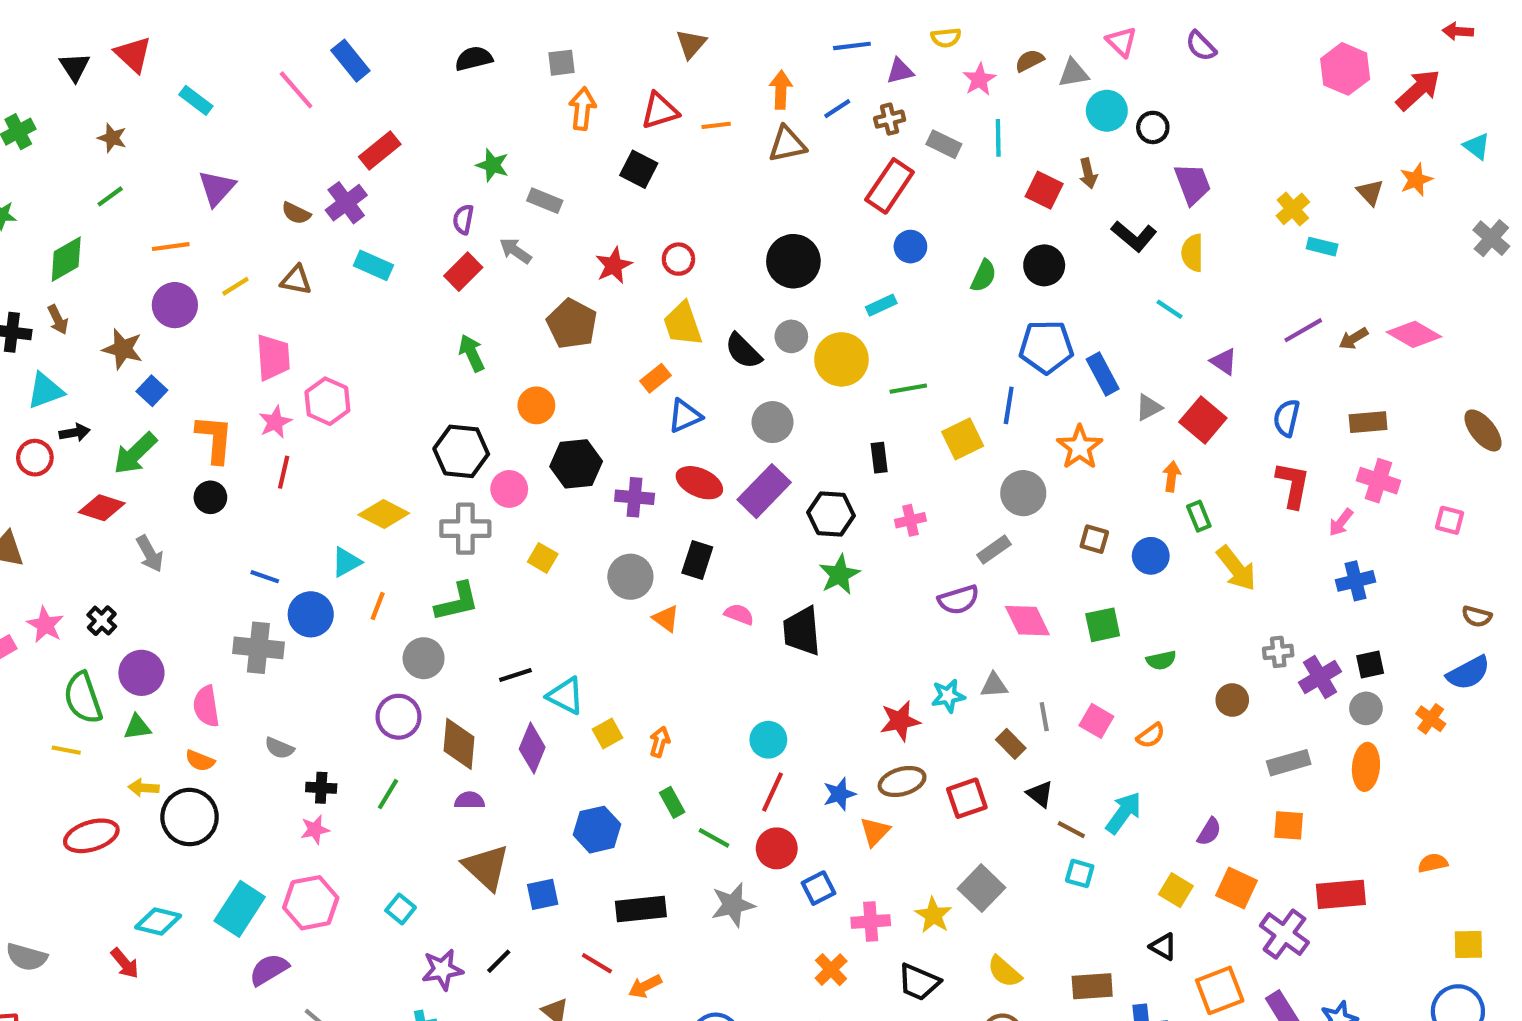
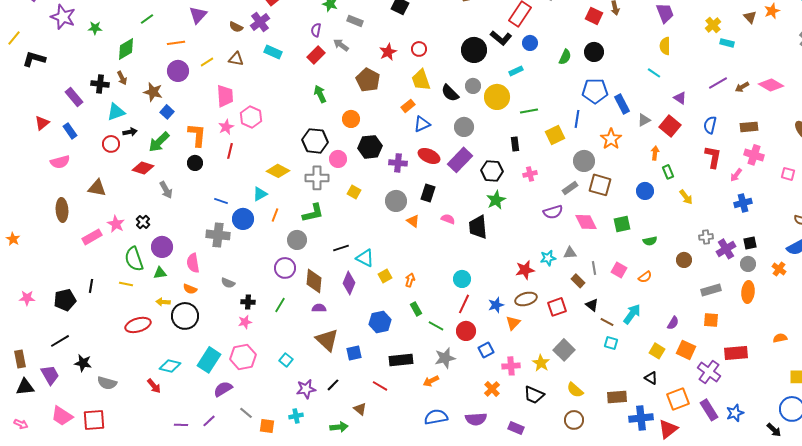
black L-shape: (1134, 236) -> (501, 38), moved
brown square: (1094, 539) -> (600, 185), moved, size x1.6
yellow arrow: (1236, 568) -> (686, 197), size x0.7
orange arrow: (645, 986) -> (431, 381), moved

